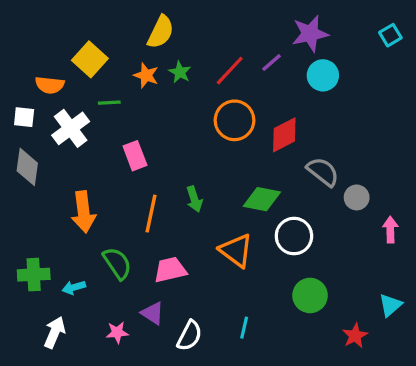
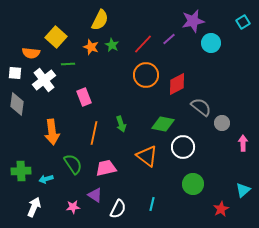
cyan circle: (323, 75) -> (211, 43), moved

